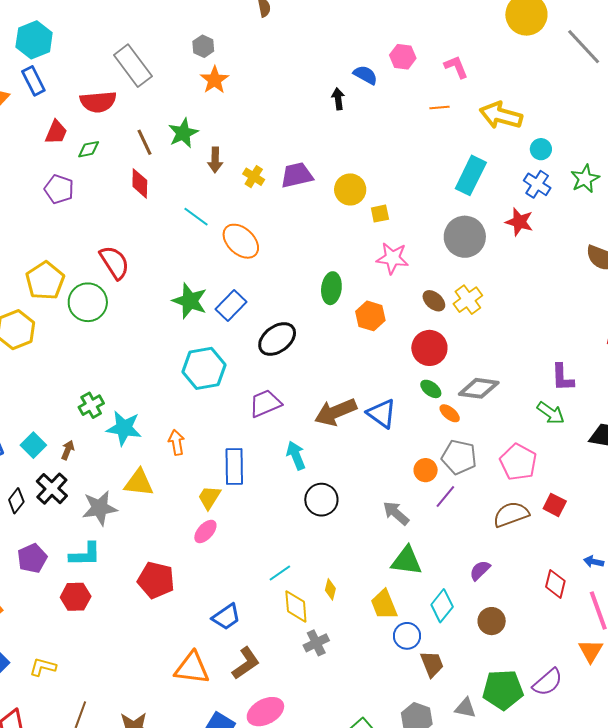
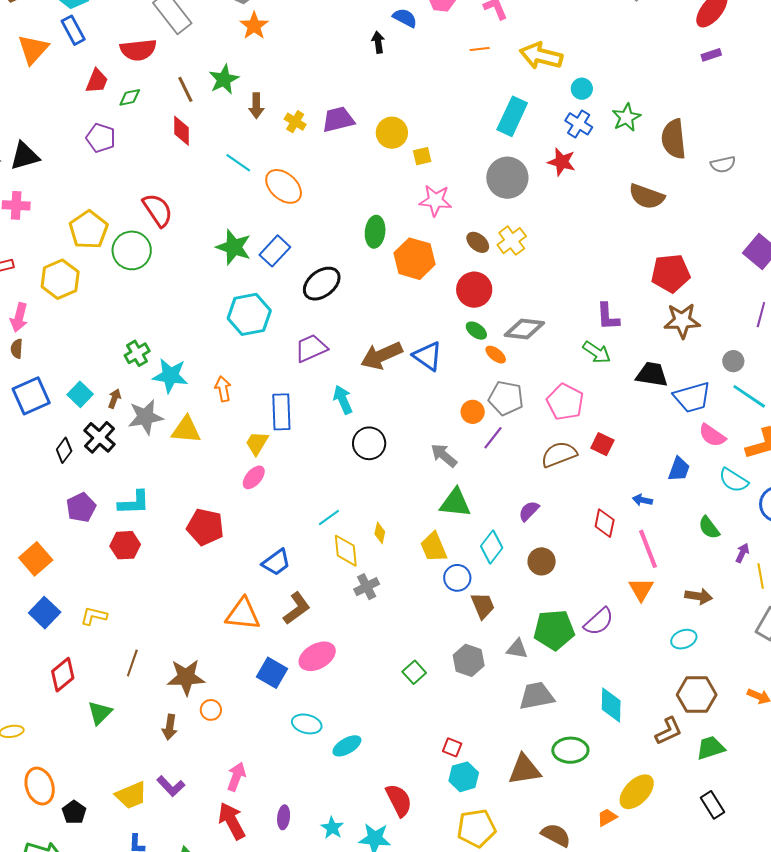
orange hexagon: (370, 316) -> (415, 259), size x1.4
gray star: (100, 508) -> (145, 417), moved

